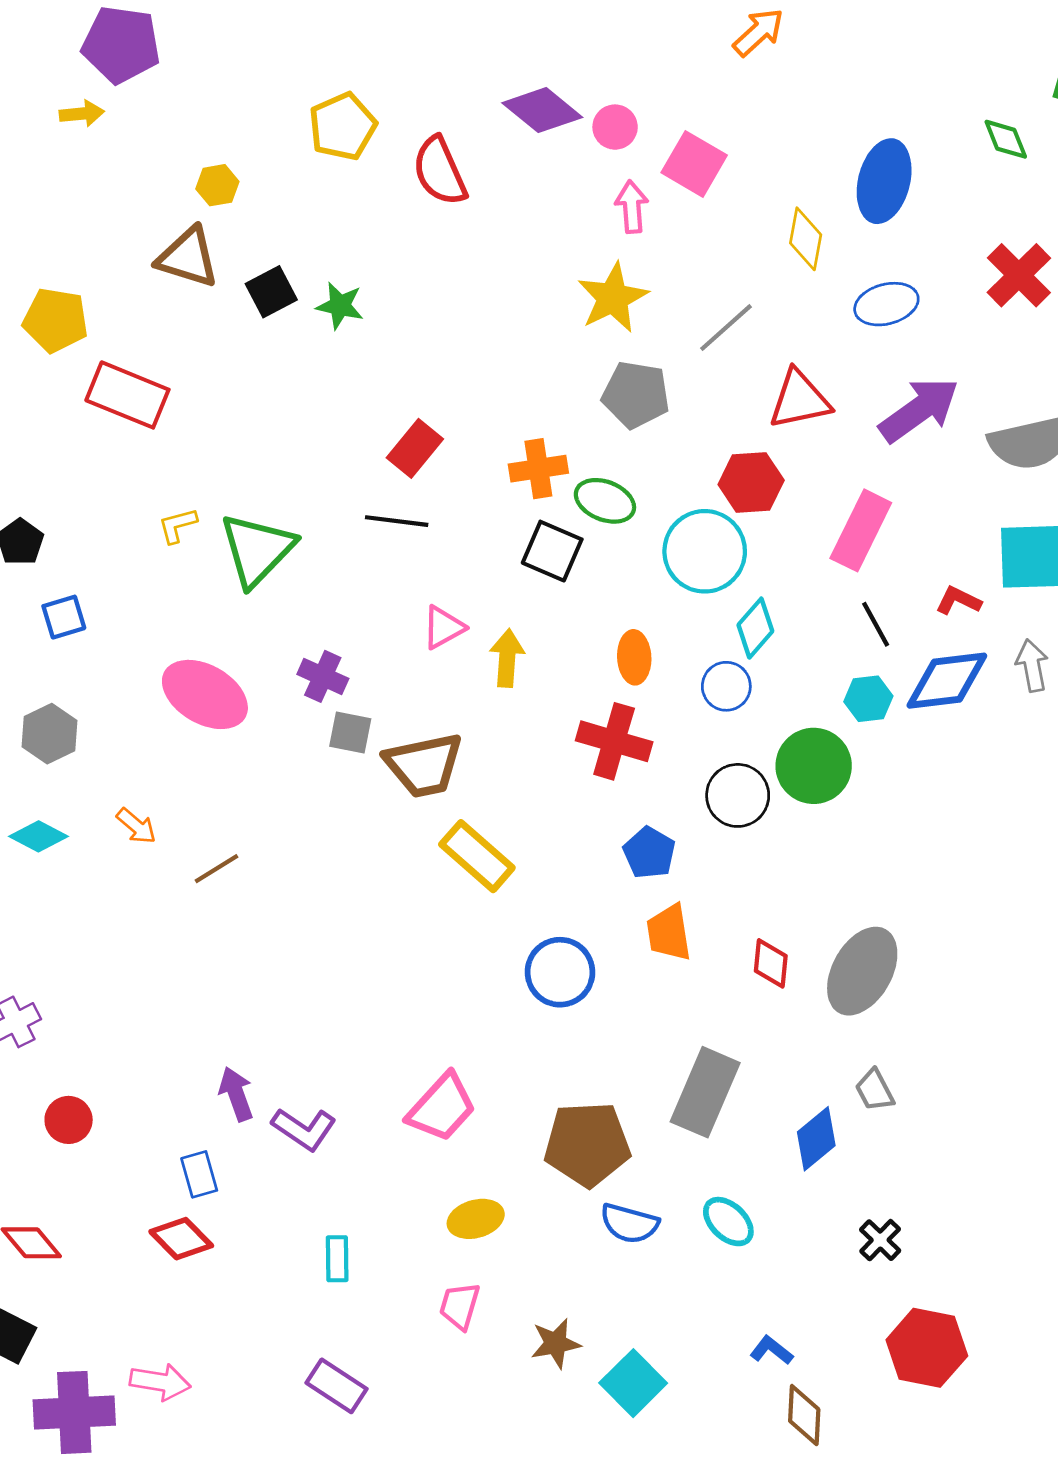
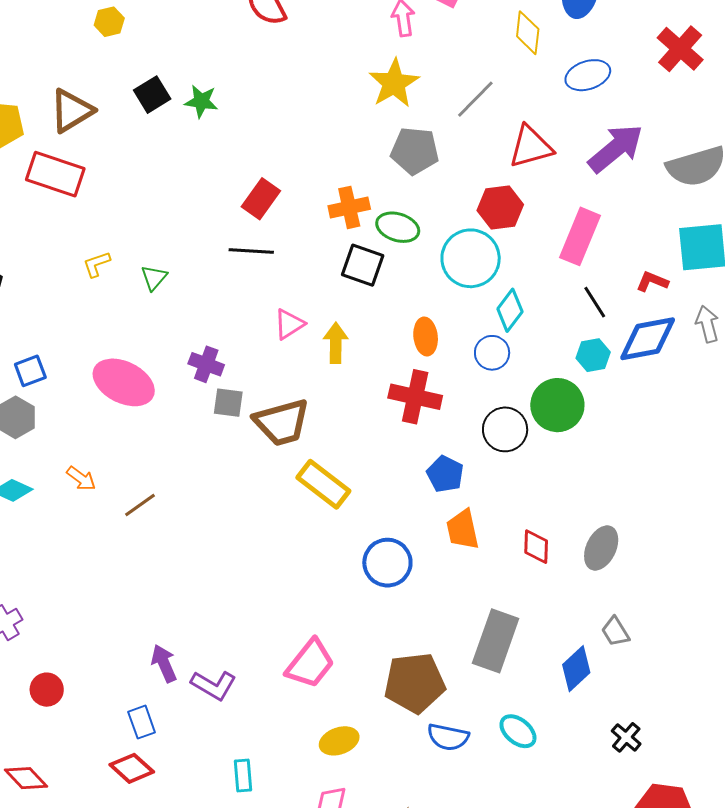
brown triangle: (188, 257) -> (72, 111), moved, turned -45
green triangle: (257, 550) -> (154, 278), size x0.5
blue square: (64, 617) -> (30, 371), moved
gray ellipse: (862, 971) -> (601, 548), size x0.7

